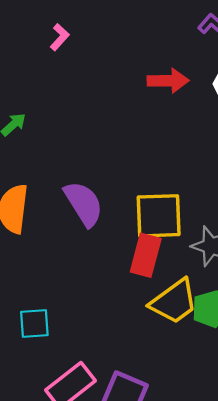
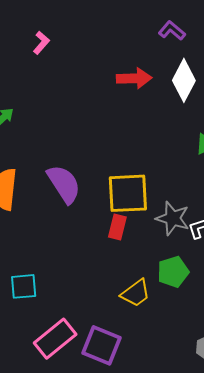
red rectangle: (146, 255) -> (117, 227), size x0.7
yellow trapezoid: (174, 302) -> (136, 293), moved, size x0.7

